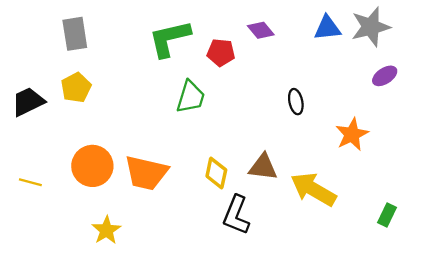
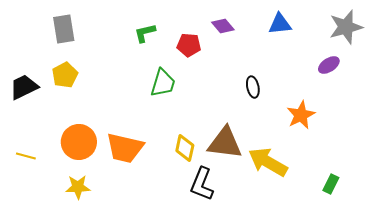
gray star: (371, 27) -> (346, 27), moved
green L-shape: (170, 38) -> (145, 33), size x0.6
brown triangle: (263, 167) -> (225, 143), size x1.4
yellow star: (106, 230) -> (78, 187), moved, turned 30

